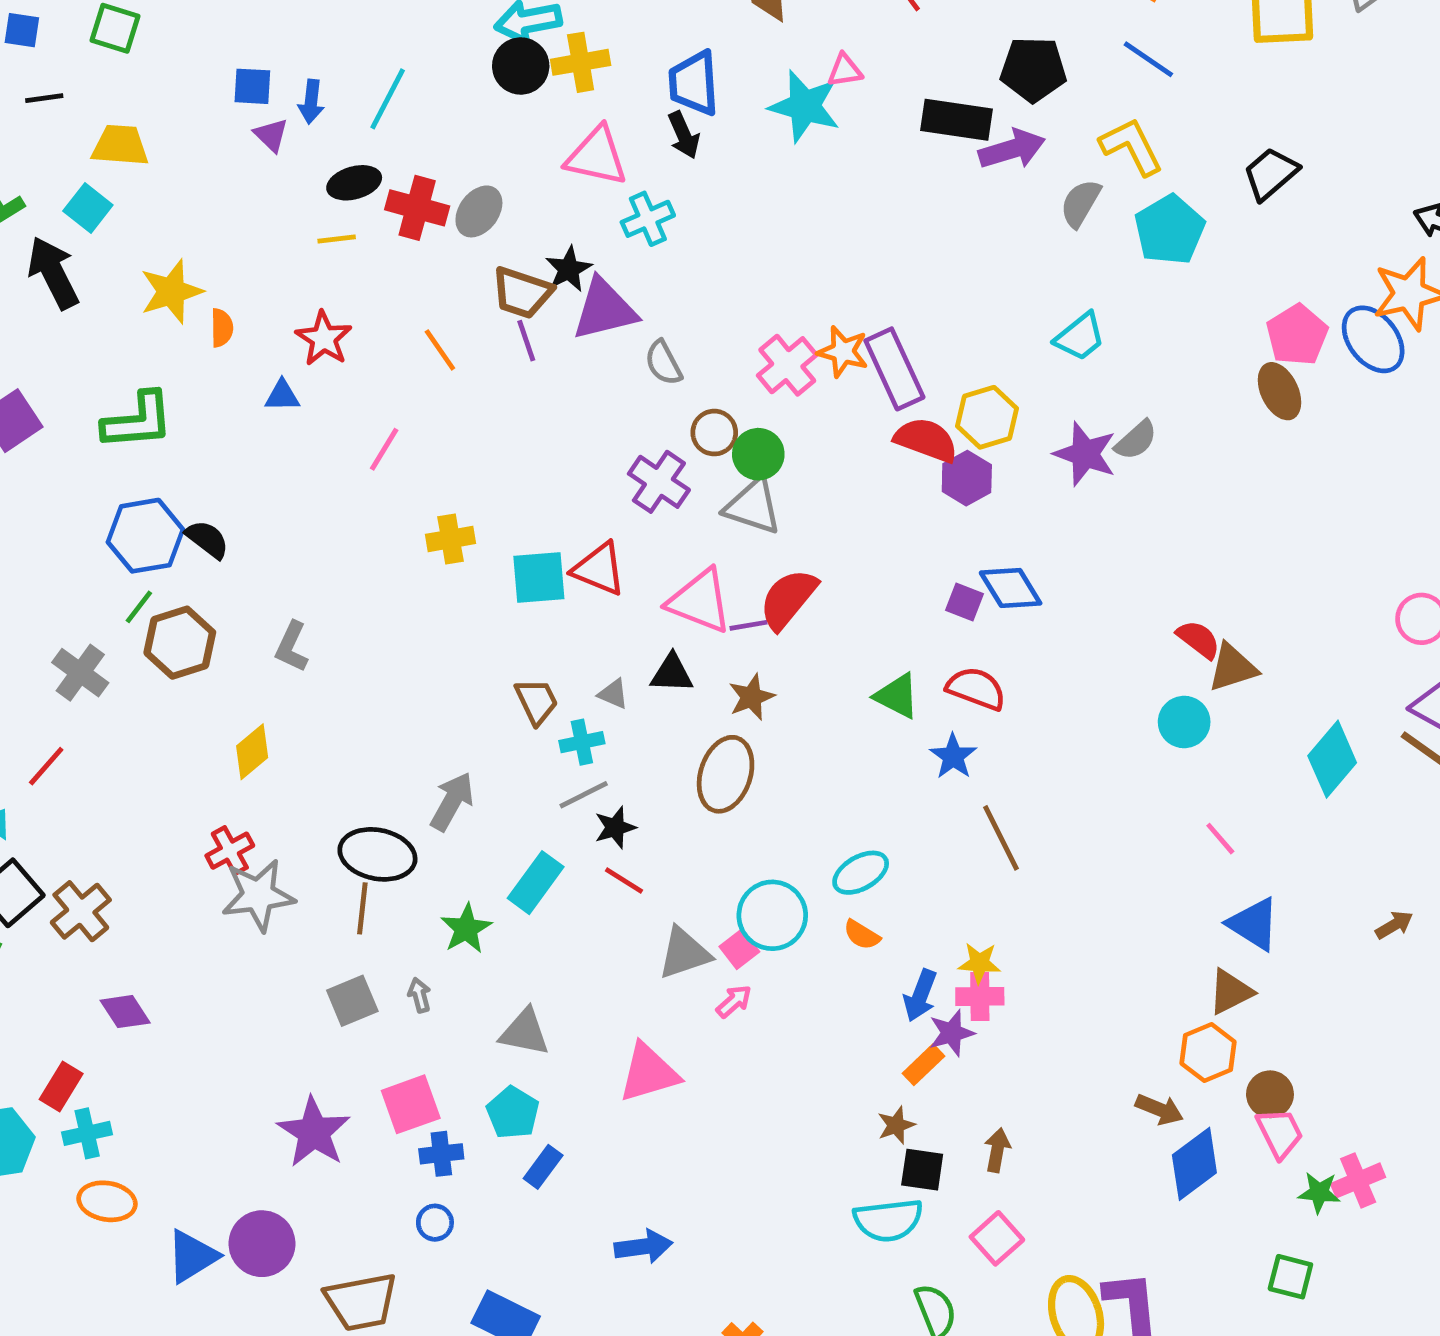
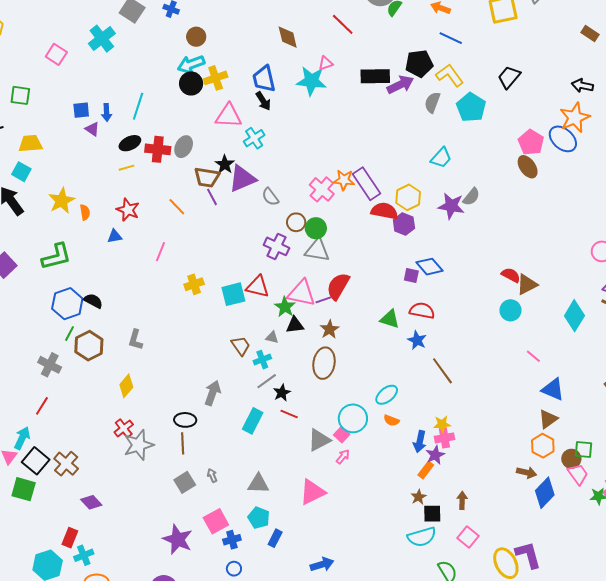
black pentagon: (1033, 69) -> (419, 64), moved
black ellipse: (377, 854) -> (185, 420), size x0.7
green star: (466, 929) -> (285, 307), moved
green square: (1290, 1277) -> (583, 449), moved

